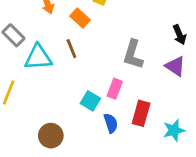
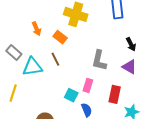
red rectangle: (141, 113) -> (115, 94), moved

